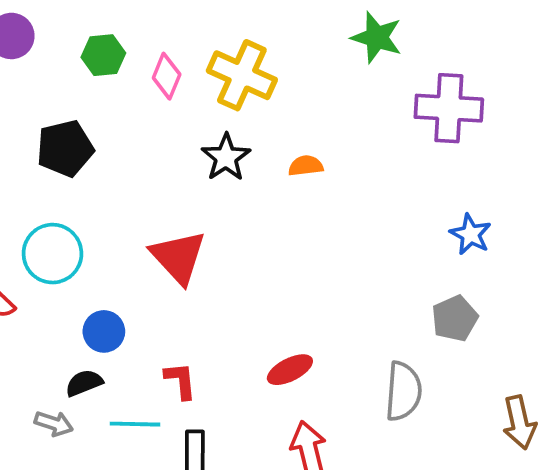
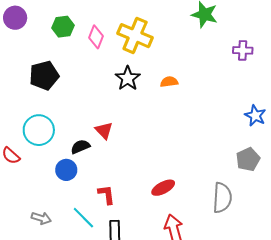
purple cross: (449, 108) -> (243, 50), size x0.6
red triangle: (178, 257) -> (104, 131), size x0.6
black semicircle: (84, 383) -> (80, 147), moved
cyan line: (135, 424) -> (83, 218), turned 45

